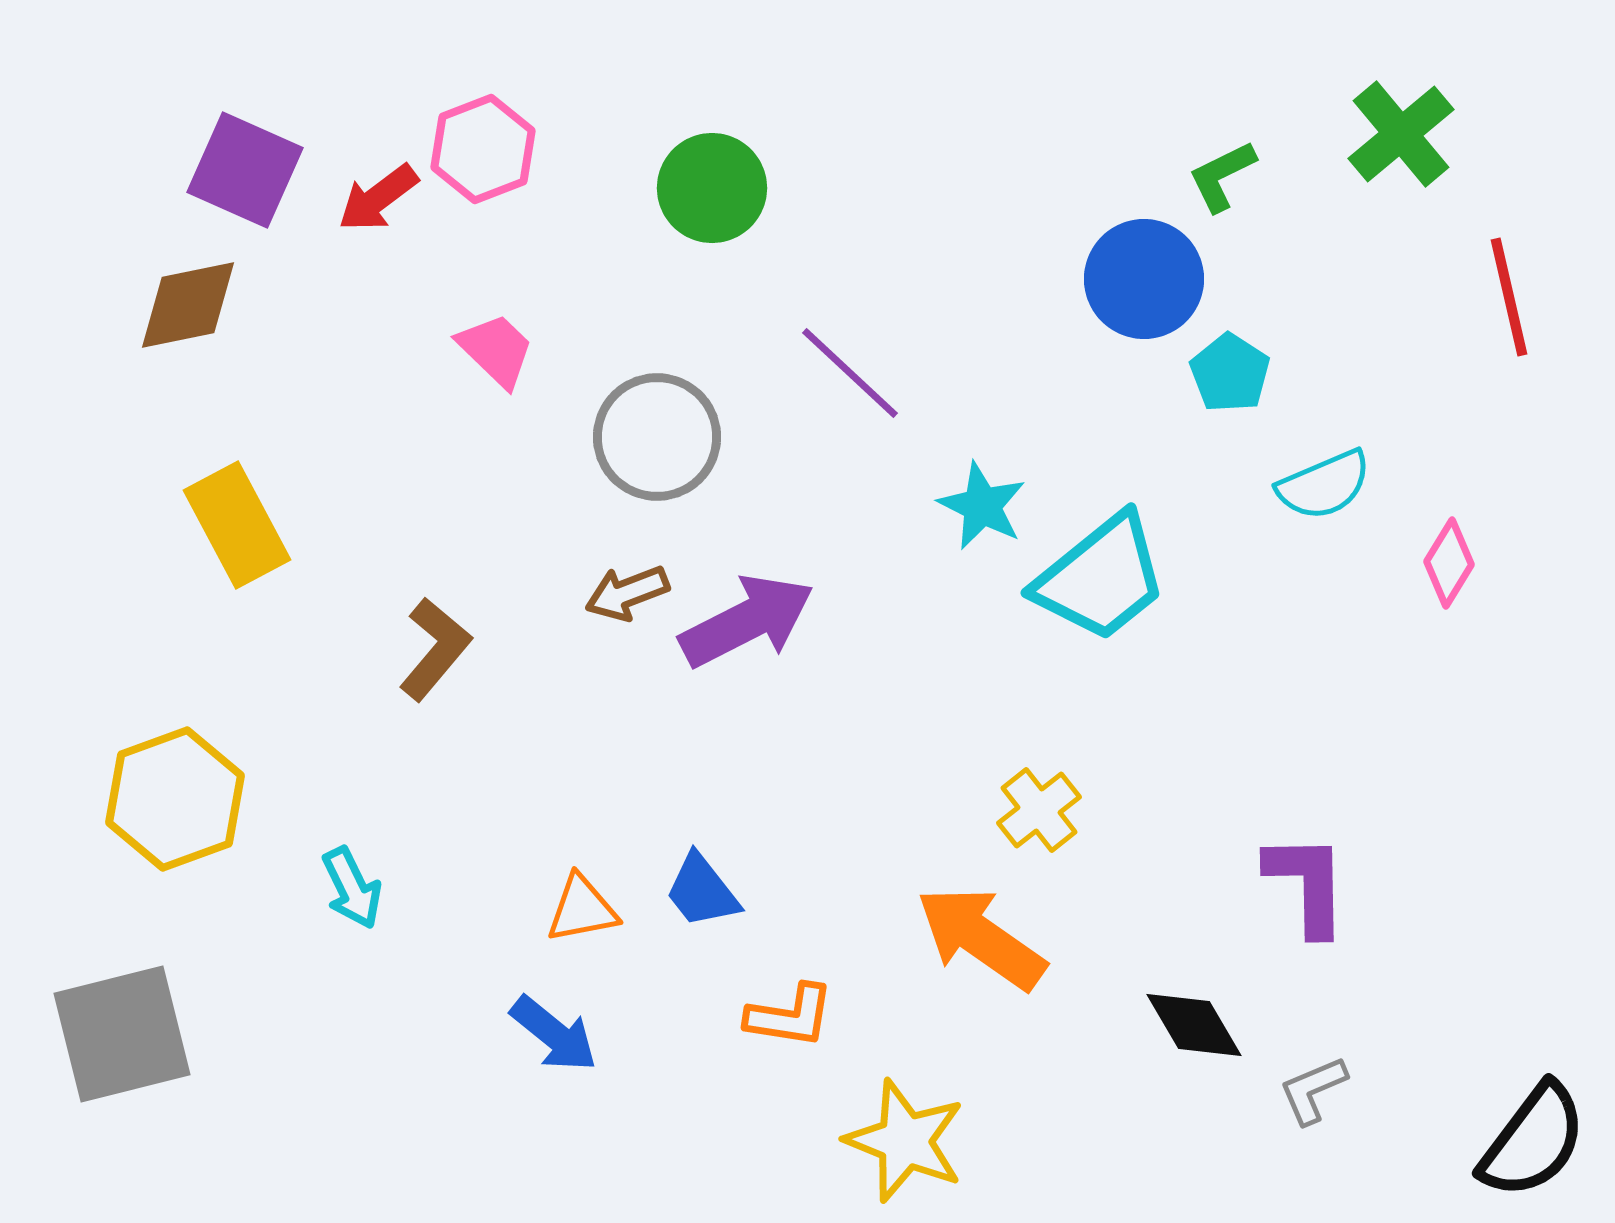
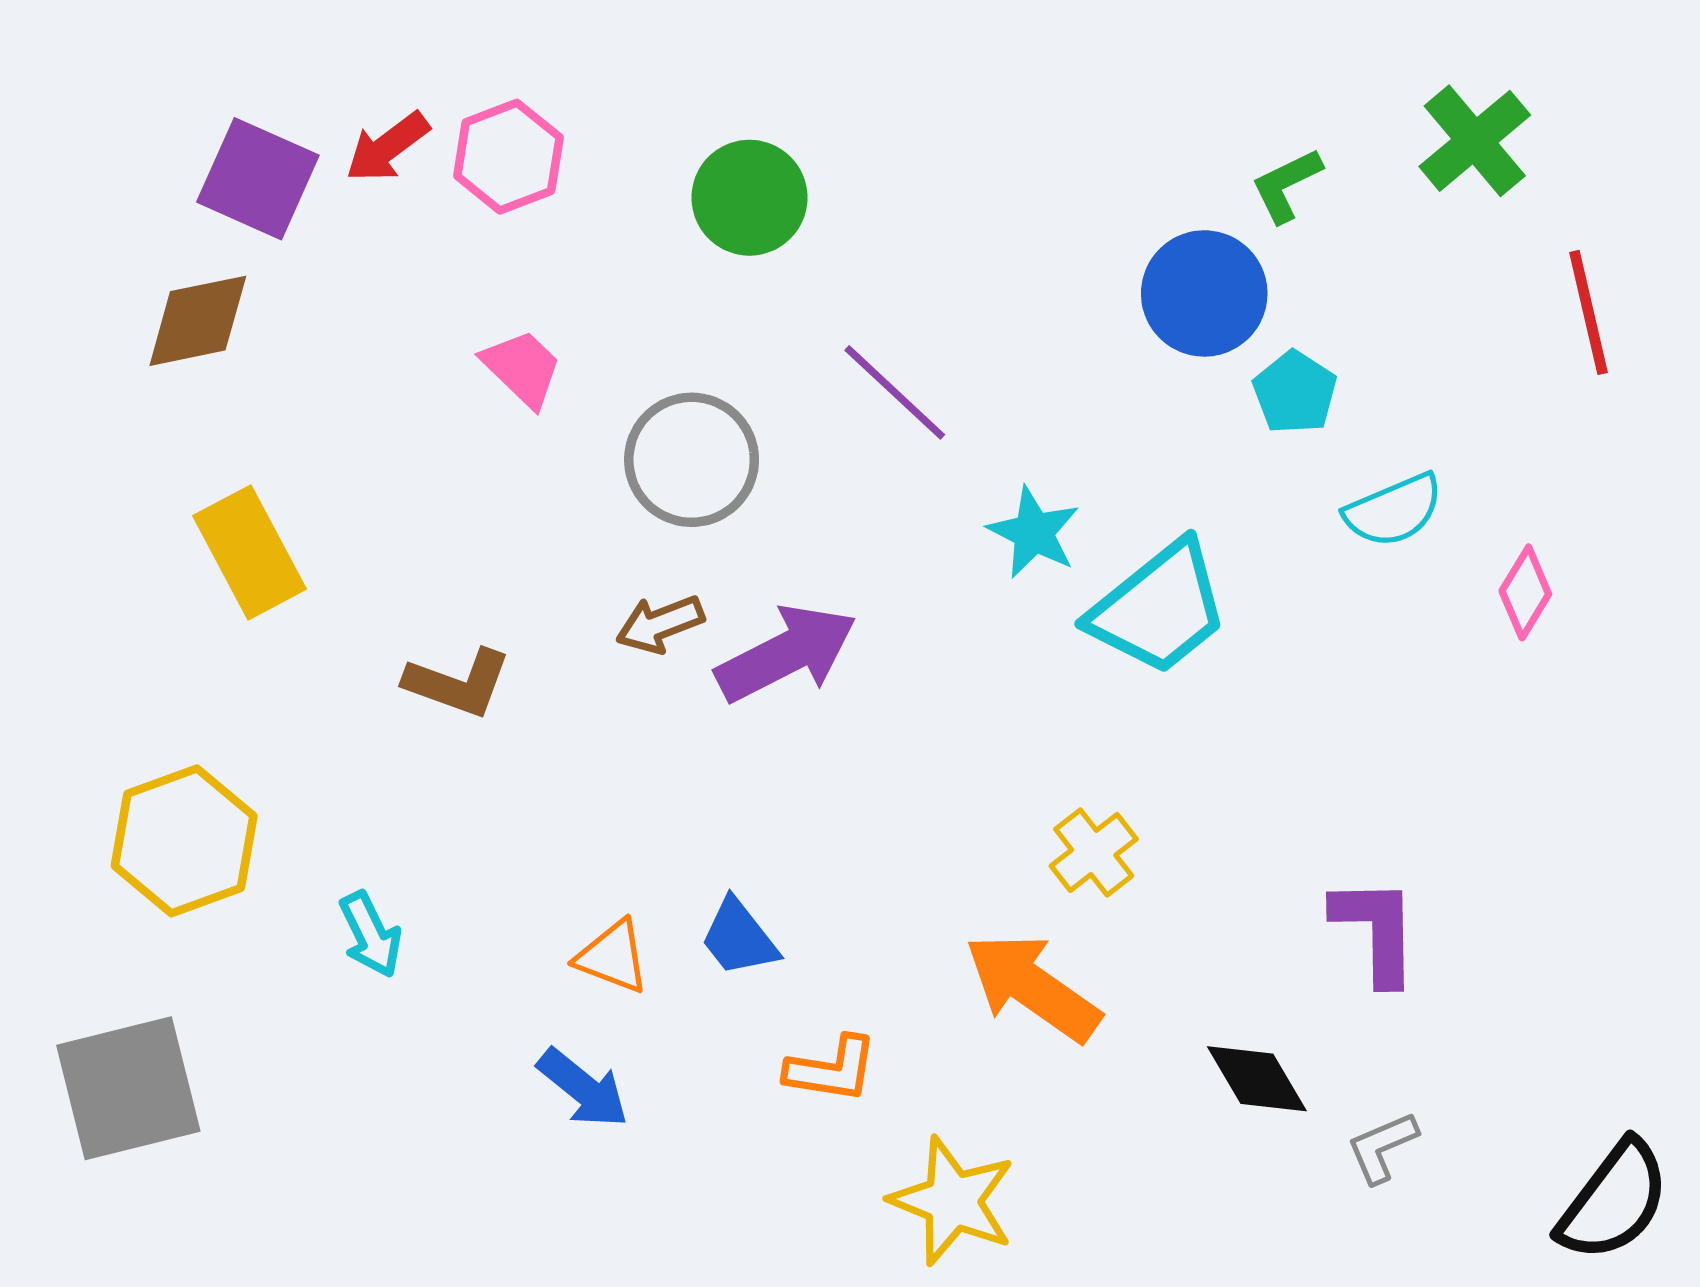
red arrow: (378, 198) -> (387, 147), moved
brown L-shape: (435, 649) -> (458, 683), turned 70
orange triangle: (582, 909) -> (613, 957), turned 32

